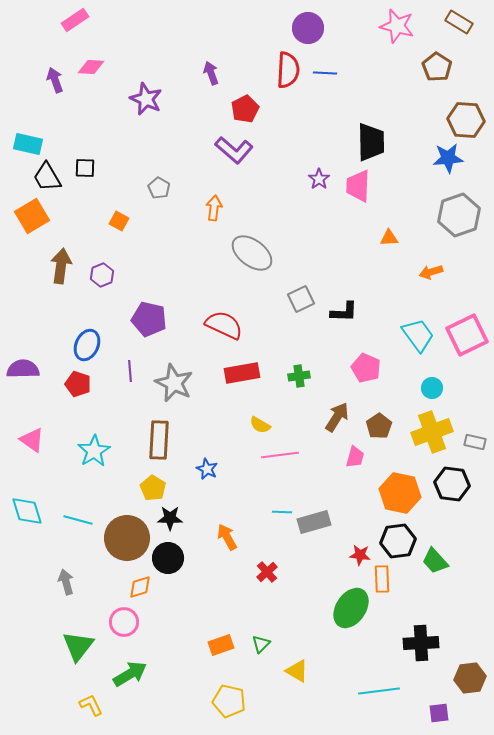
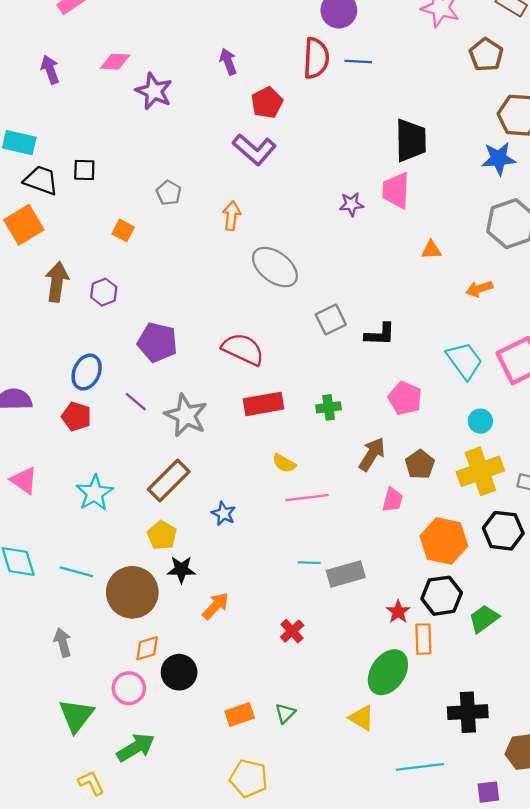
pink diamond: (91, 67) -> (115, 62), moved
black trapezoid: (47, 177) -> (41, 180), turned 140
purple star: (319, 179) -> (351, 204), moved, turned 30
purple line: (130, 371) -> (136, 402), turned -45
brown rectangle: (159, 440) -> (169, 480), turned 42
orange arrow: (227, 537) -> (216, 606), moved, turned 72
red star: (360, 555) -> (398, 612), turned 30
black circle: (168, 558) -> (179, 672), moved
green trapezoid: (435, 561) -> (484, 619), turned 96
yellow triangle: (297, 671) -> (362, 718), moved

